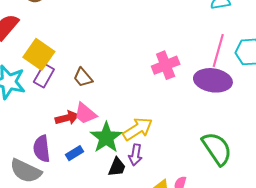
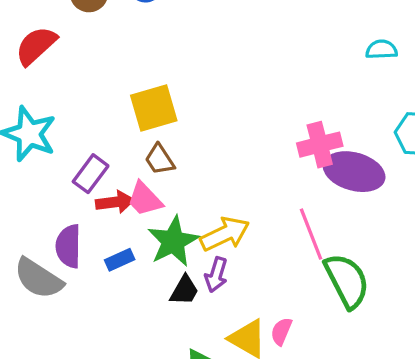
pink line: (218, 51) -> (311, 234), moved, turned -44
yellow square: (39, 54) -> (154, 108), moved, turned 32
pink cross: (166, 65) -> (320, 145), moved
purple rectangle: (44, 76) -> (91, 174), moved
brown trapezoid: (83, 77) -> (160, 159), moved

